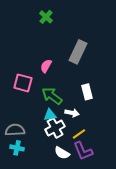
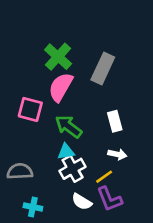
green cross: (46, 17) -> (58, 57), moved, size x1.5
pink semicircle: (46, 66) -> (61, 87), size x1.6
white arrow: (72, 113) -> (117, 154), moved
cyan cross: (17, 148) -> (33, 207), moved

